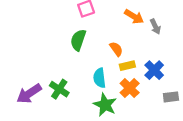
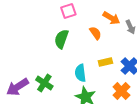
orange semicircle: (116, 49) -> (95, 33), moved
orange cross: (130, 88) -> (121, 91), moved

